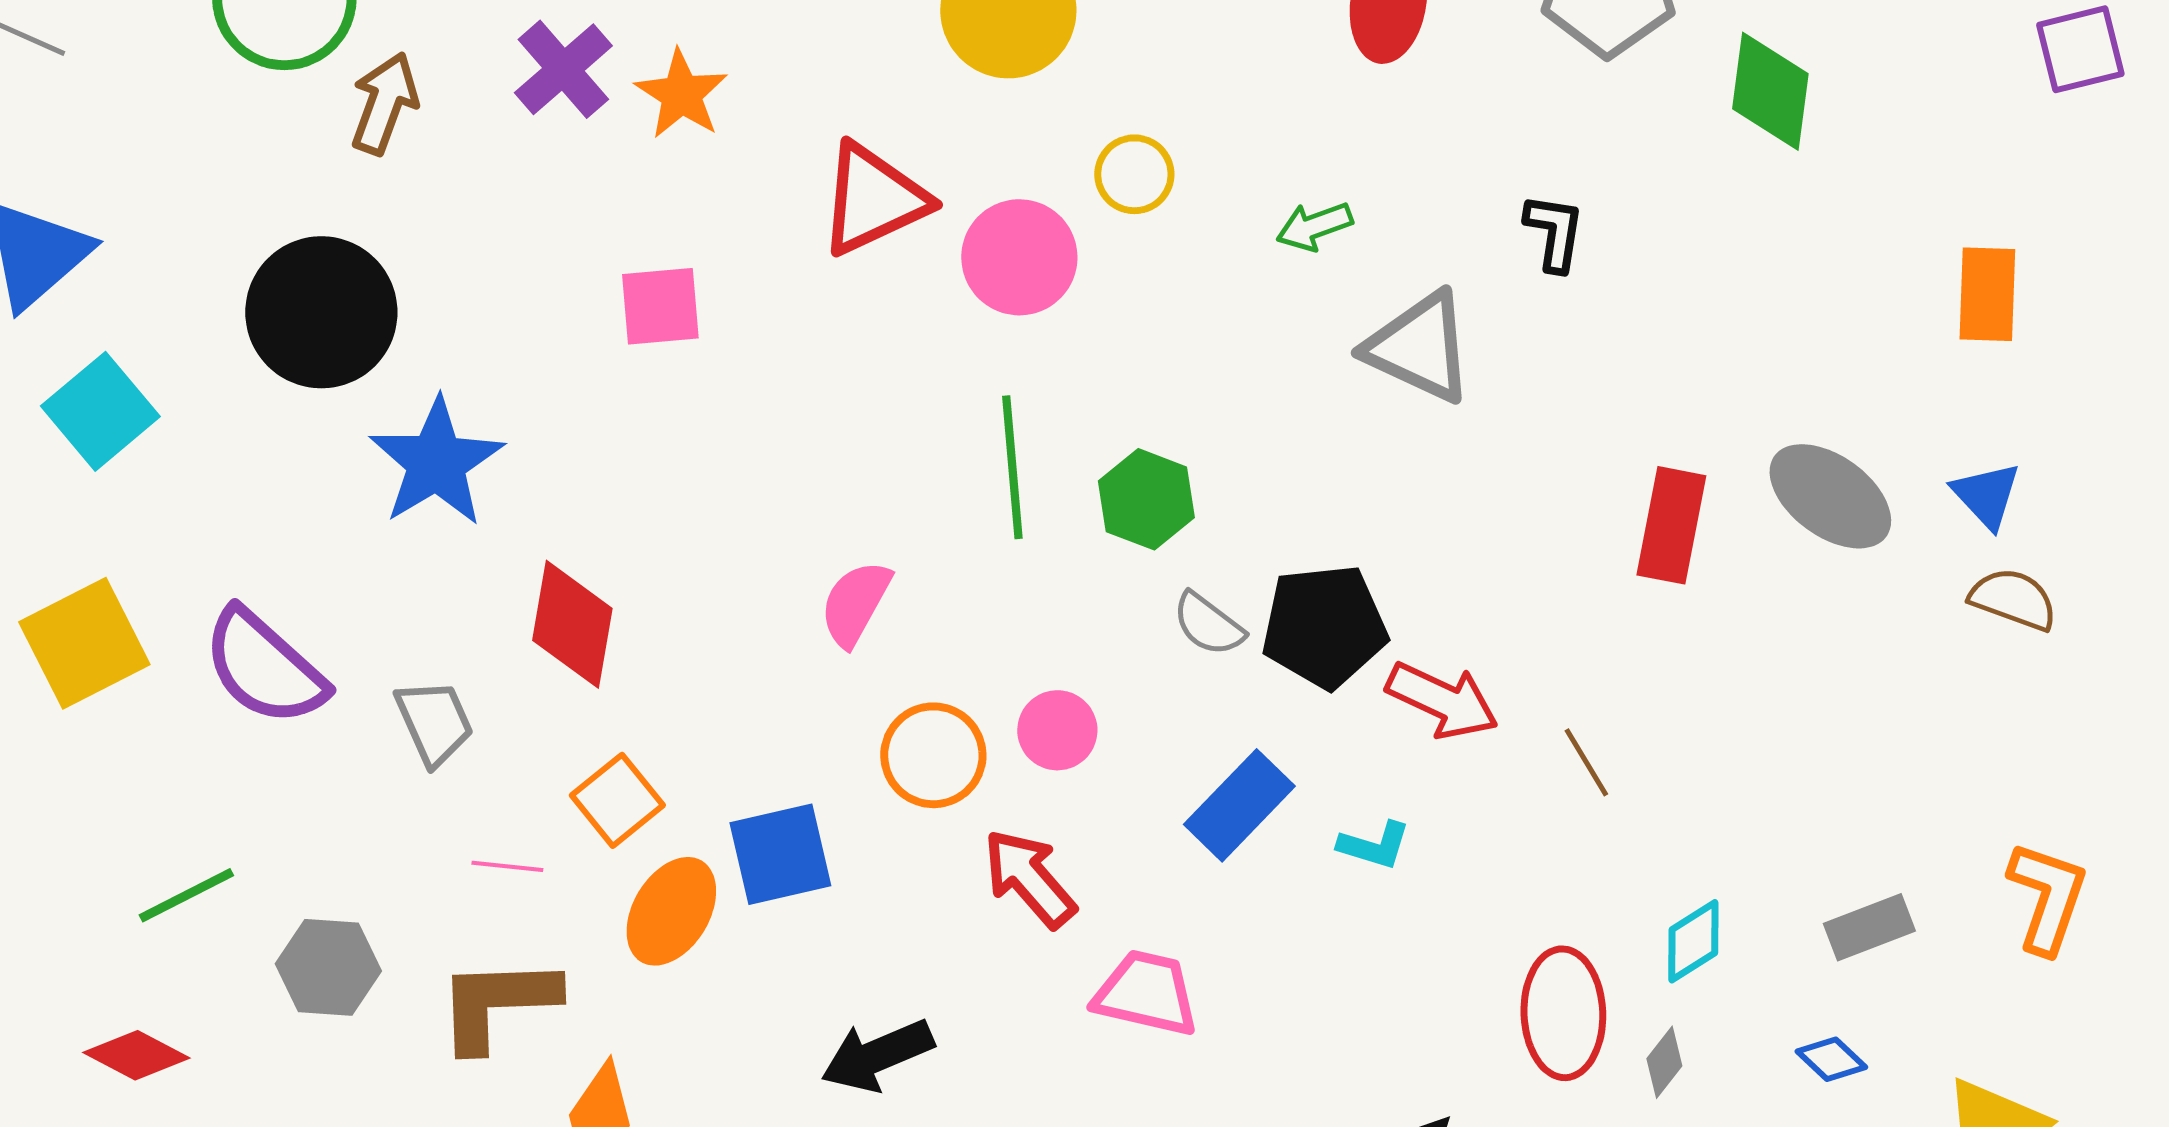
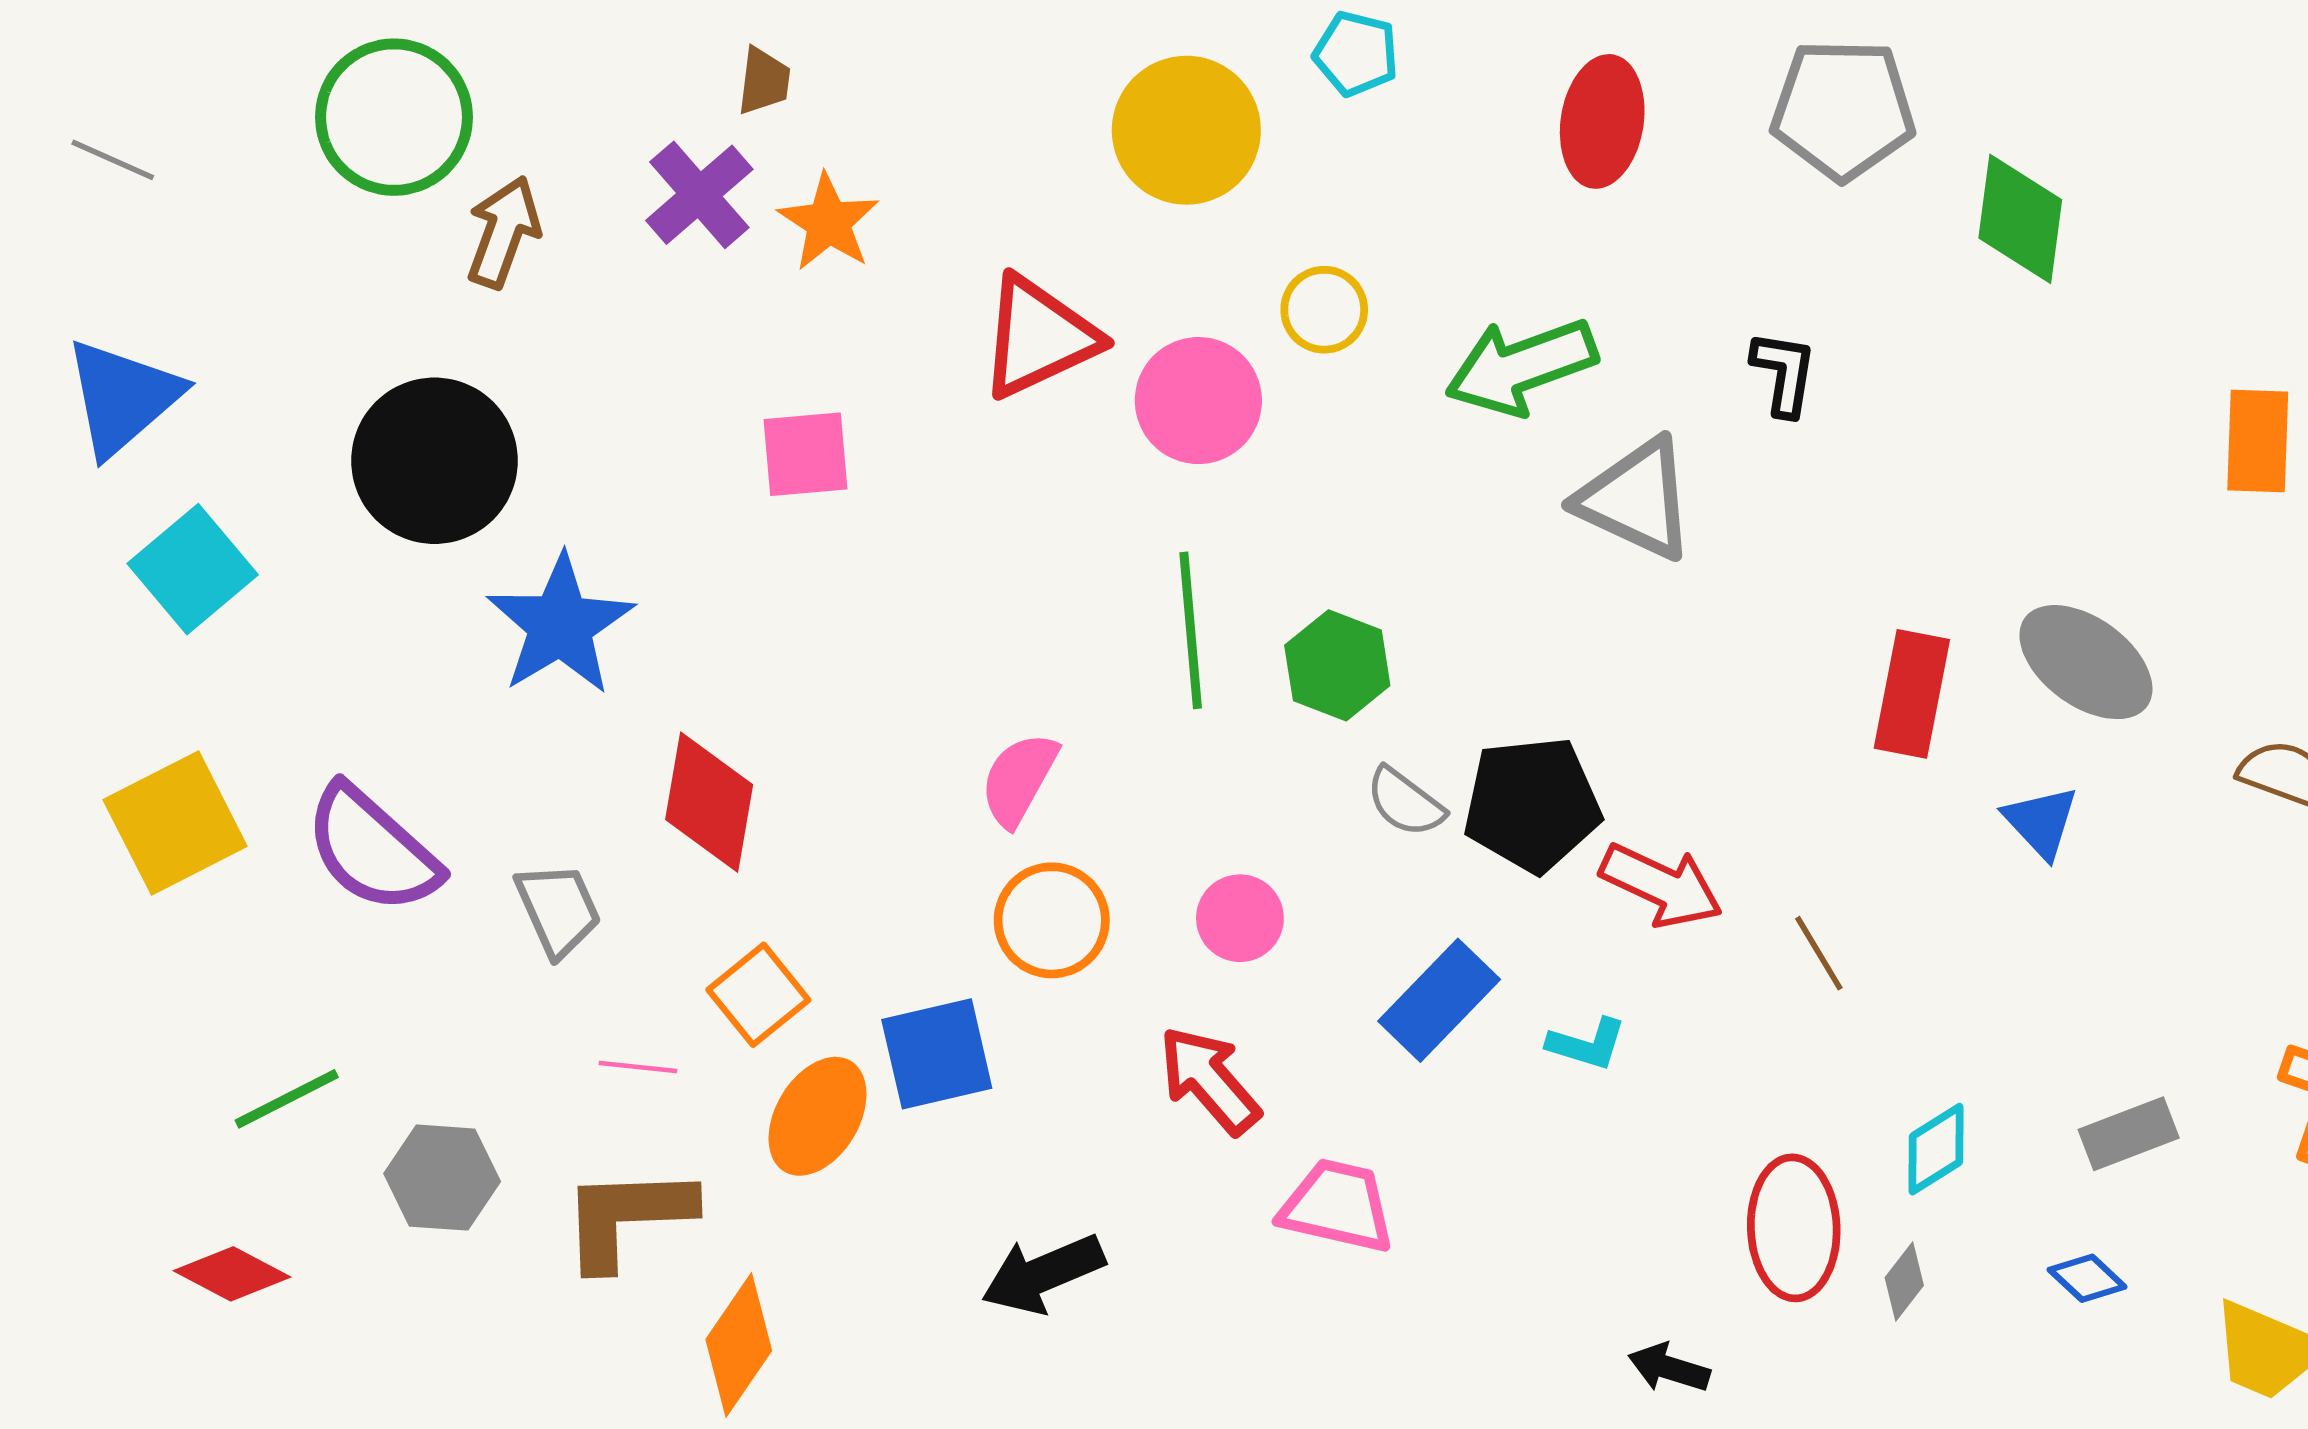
green arrow: (1314, 226) -> (1521, 367), size x1.8
blue triangle: (1986, 495) -> (2041, 822), moved
orange circle: (933, 755) -> (1052, 920), moved

